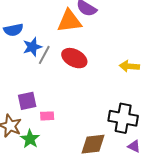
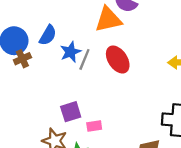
blue semicircle: (13, 30) -> (48, 35), turned -42
red ellipse: (74, 58) -> (118, 60), turned 35

